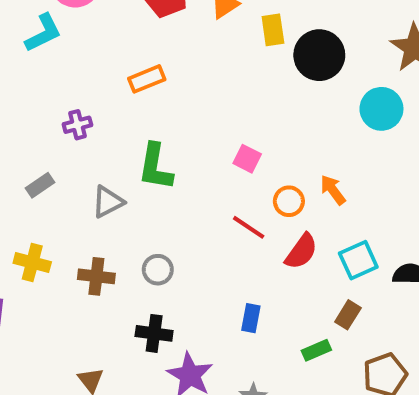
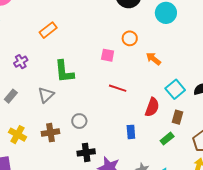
orange circle: (289, 201) -> (130, 38), moved
red semicircle: (301, 251) -> (152, 107), moved
yellow cross: (32, 263) -> (17, 135), turned 30

